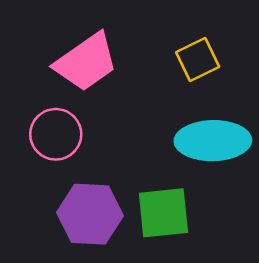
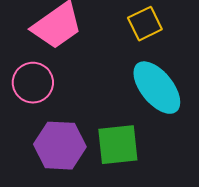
cyan ellipse: (213, 141) -> (157, 88), turned 52

